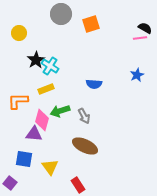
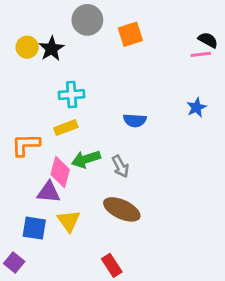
black star: (36, 60) -> (51, 49), moved
cyan cross: (50, 66) -> (72, 95), turned -36
yellow triangle: (50, 167) -> (69, 221), moved

